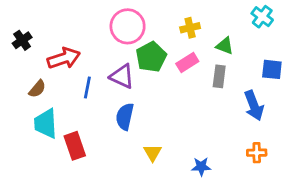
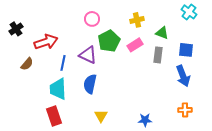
pink circle: (128, 26) -> (92, 19), size x0.6
blue square: (272, 69) -> (186, 50), moved
cyan trapezoid: (46, 124) -> (58, 89), moved
red rectangle: (75, 146) -> (54, 116), moved
yellow triangle: (153, 153) -> (101, 116), moved

